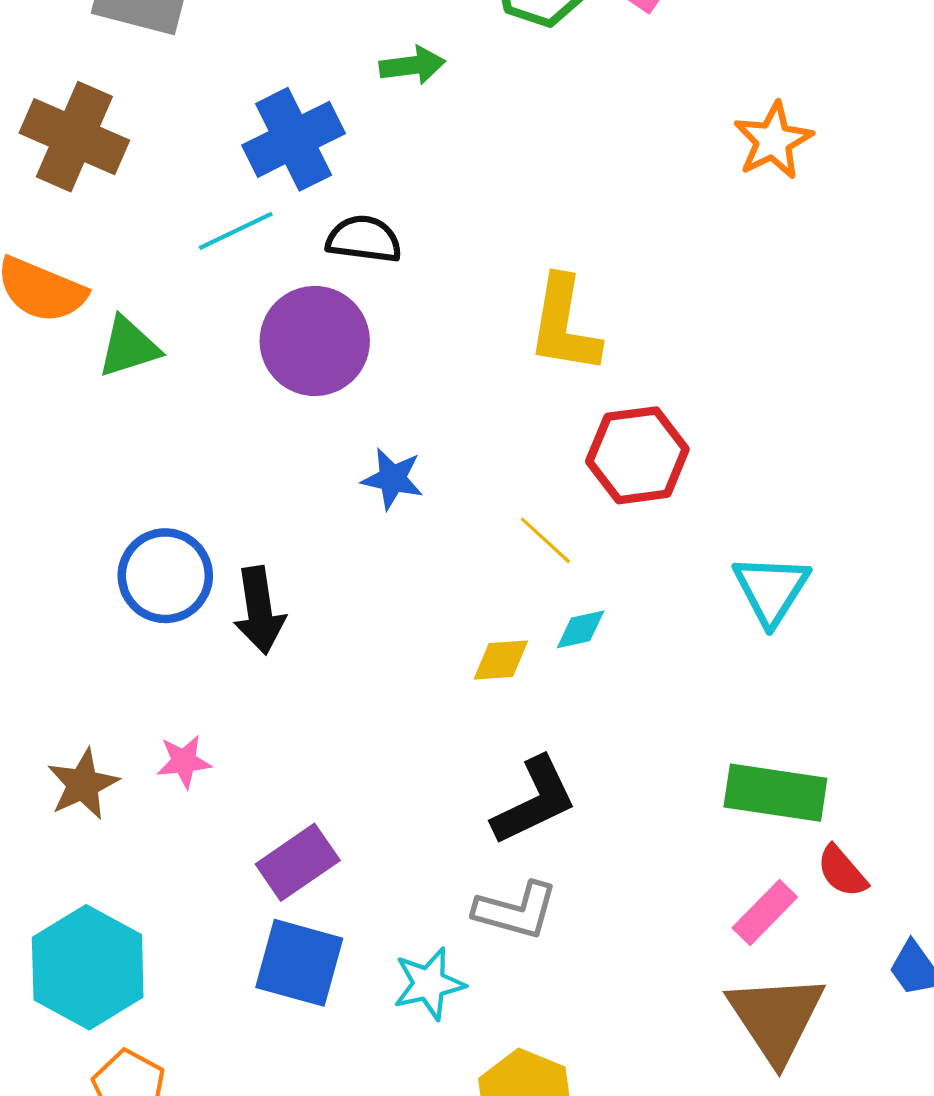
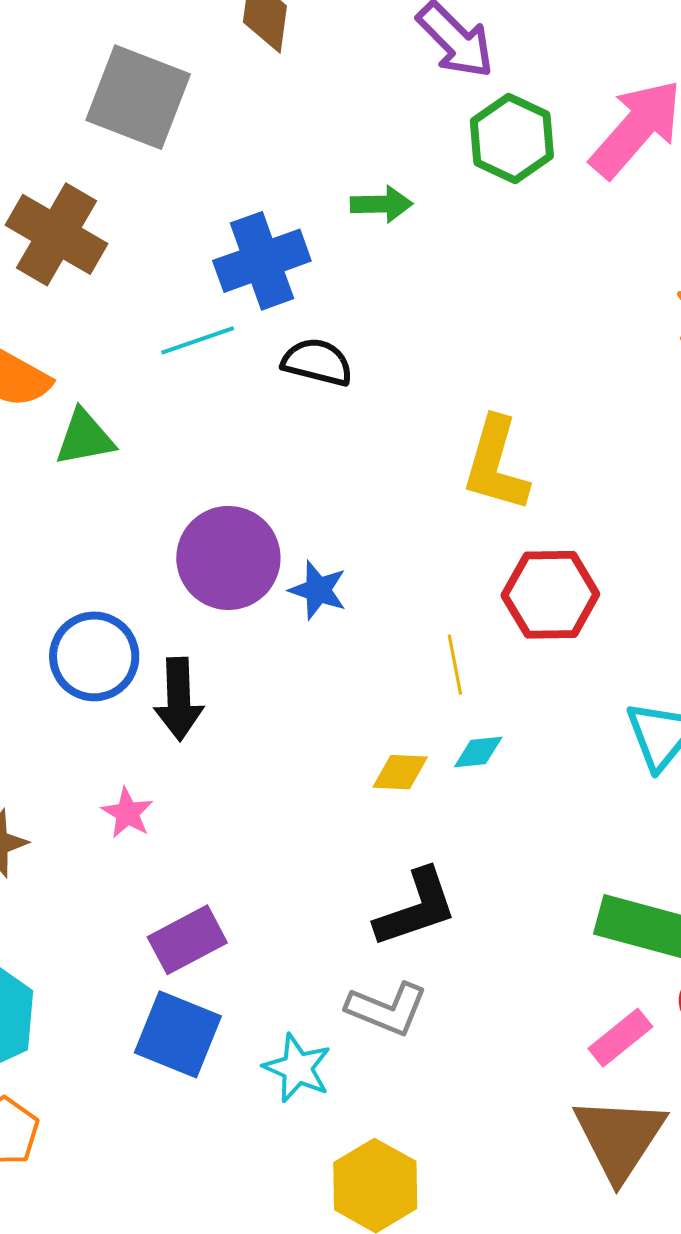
purple circle: (315, 341) -> (228, 558), moved
yellow line: (545, 540) -> (455, 665), turned 30
pink star: (184, 761) -> (127, 813), moved, turned 30
cyan star: (429, 984) -> (297, 1068), turned 30

